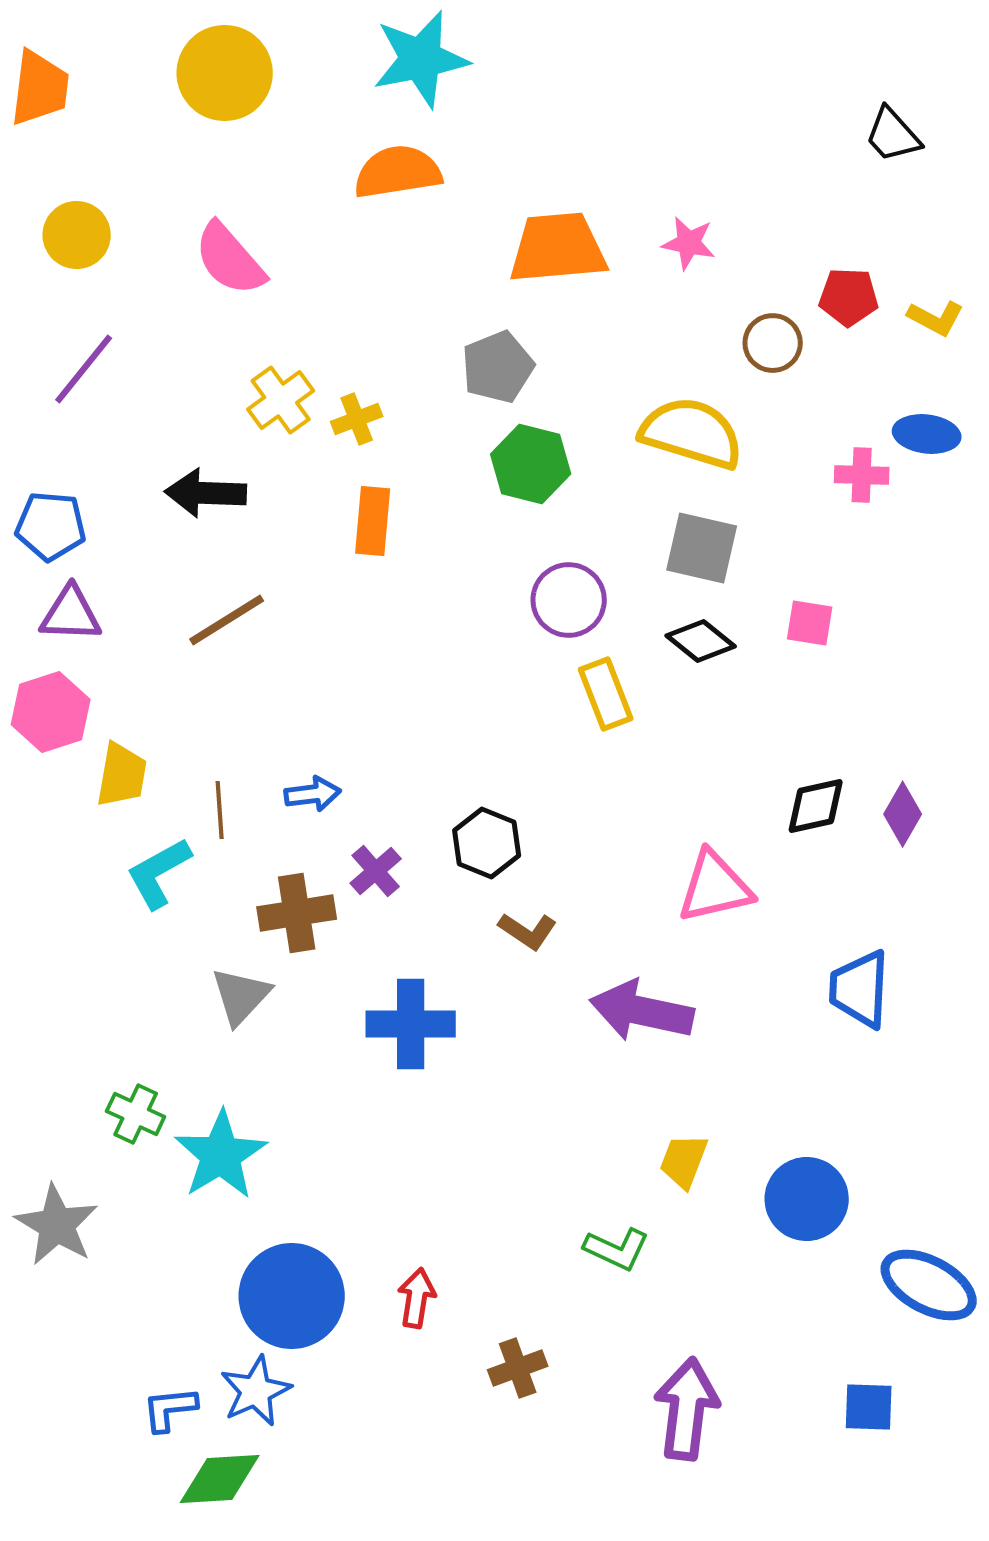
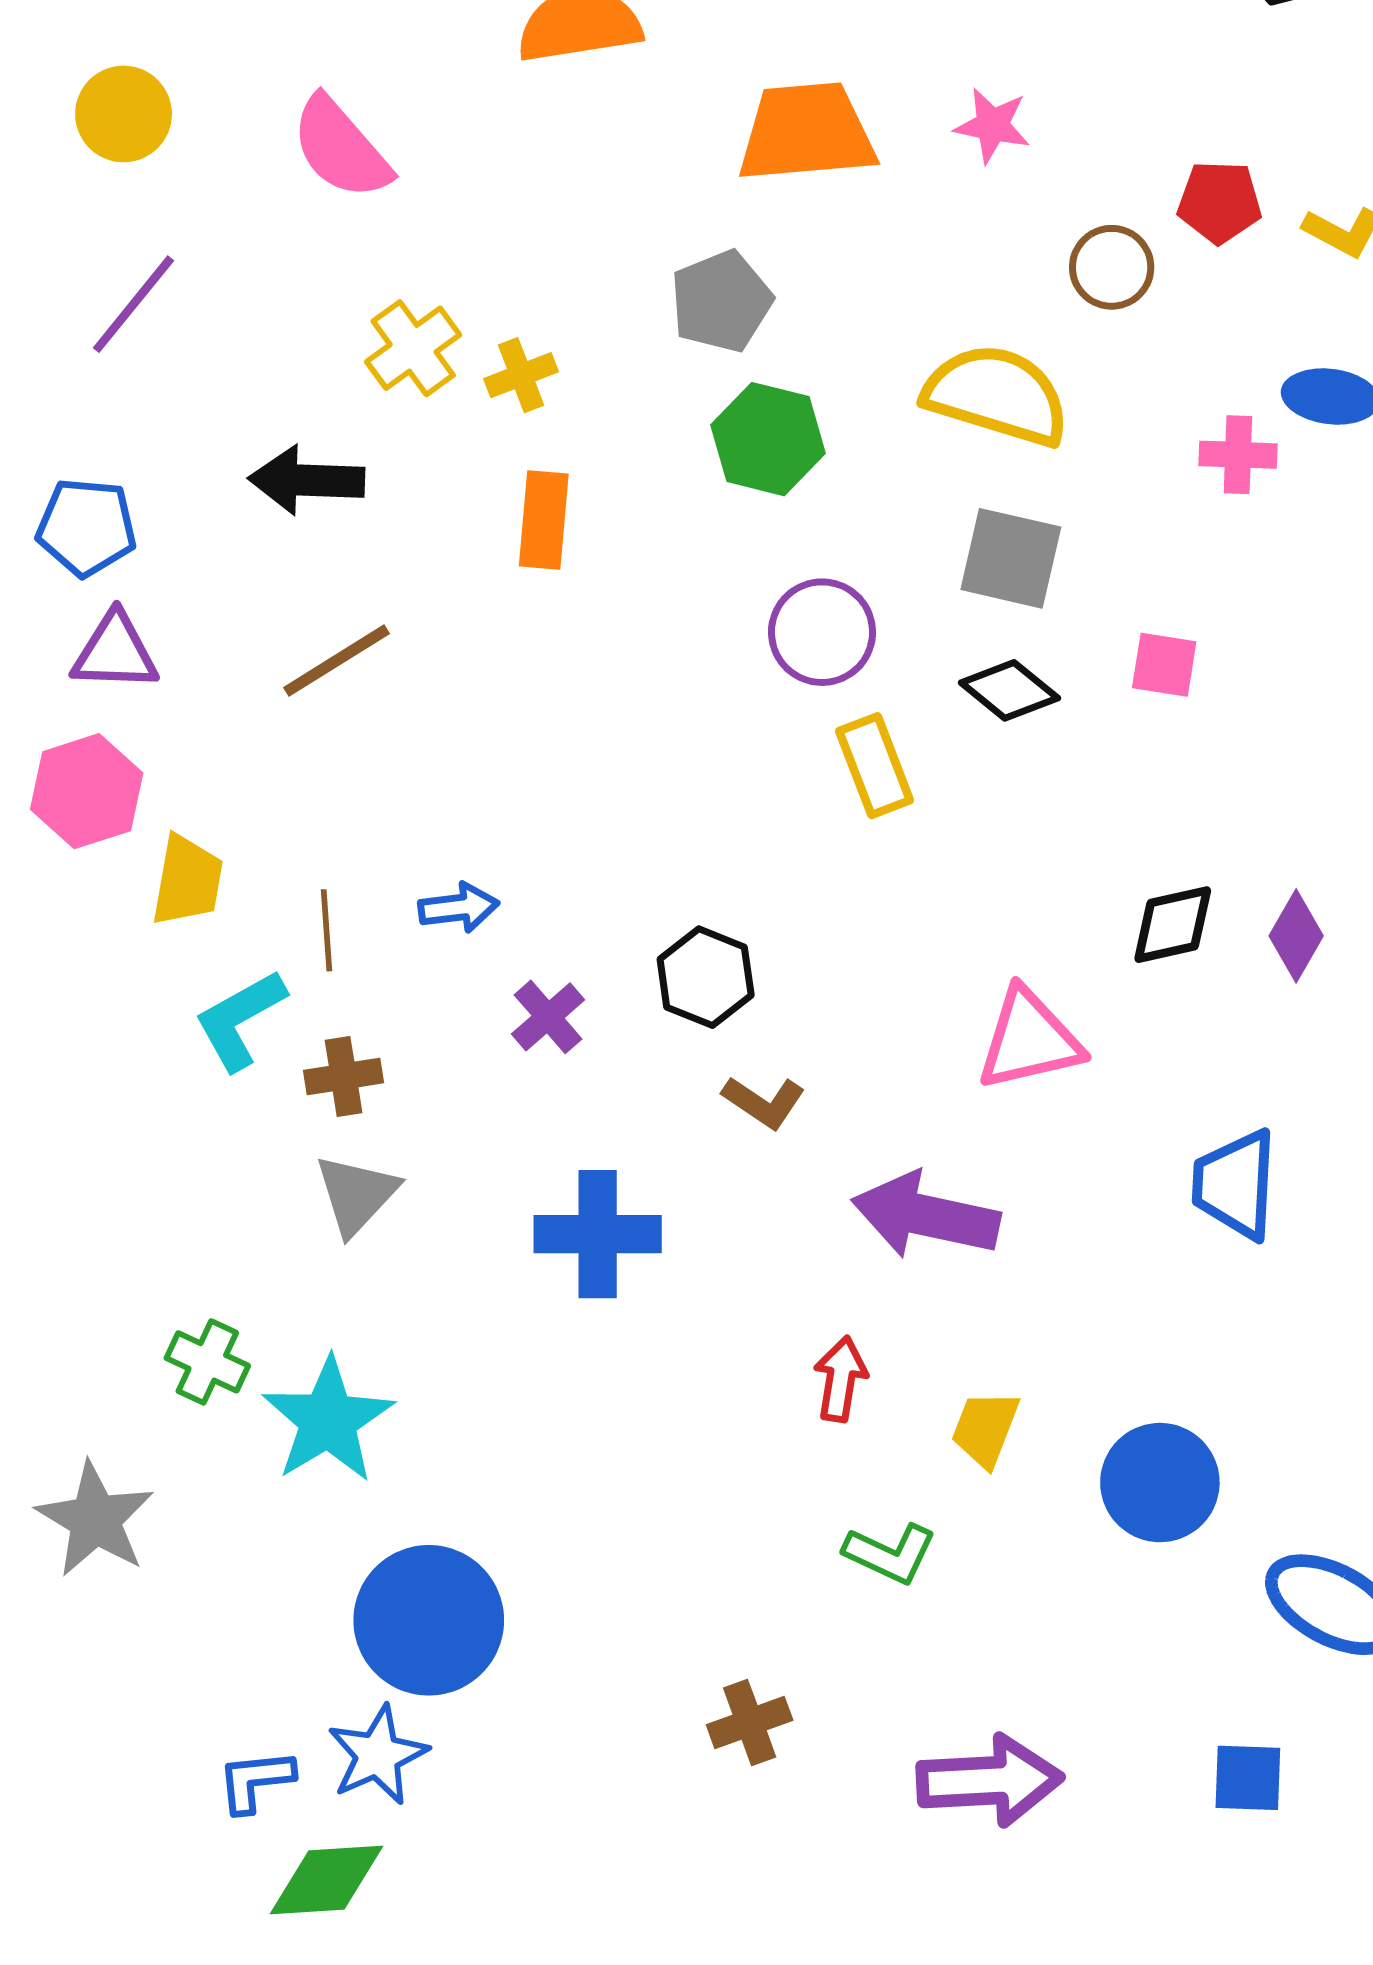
brown cross: (297, 913) -> (344, 1077), moved, size x0.7
red arrow: (417, 1298) -> (840, 1379), moved
purple arrow: (687, 1409) -> (990, 1781), turned 80

